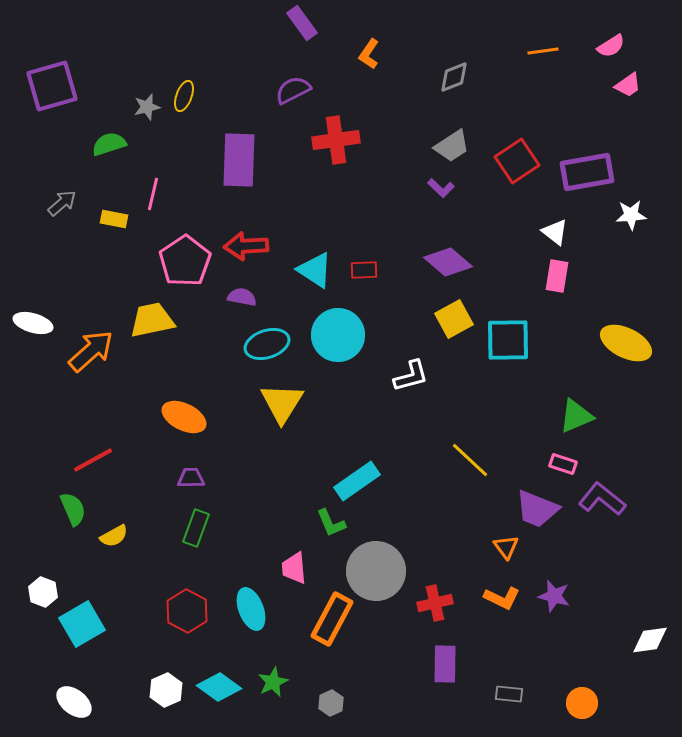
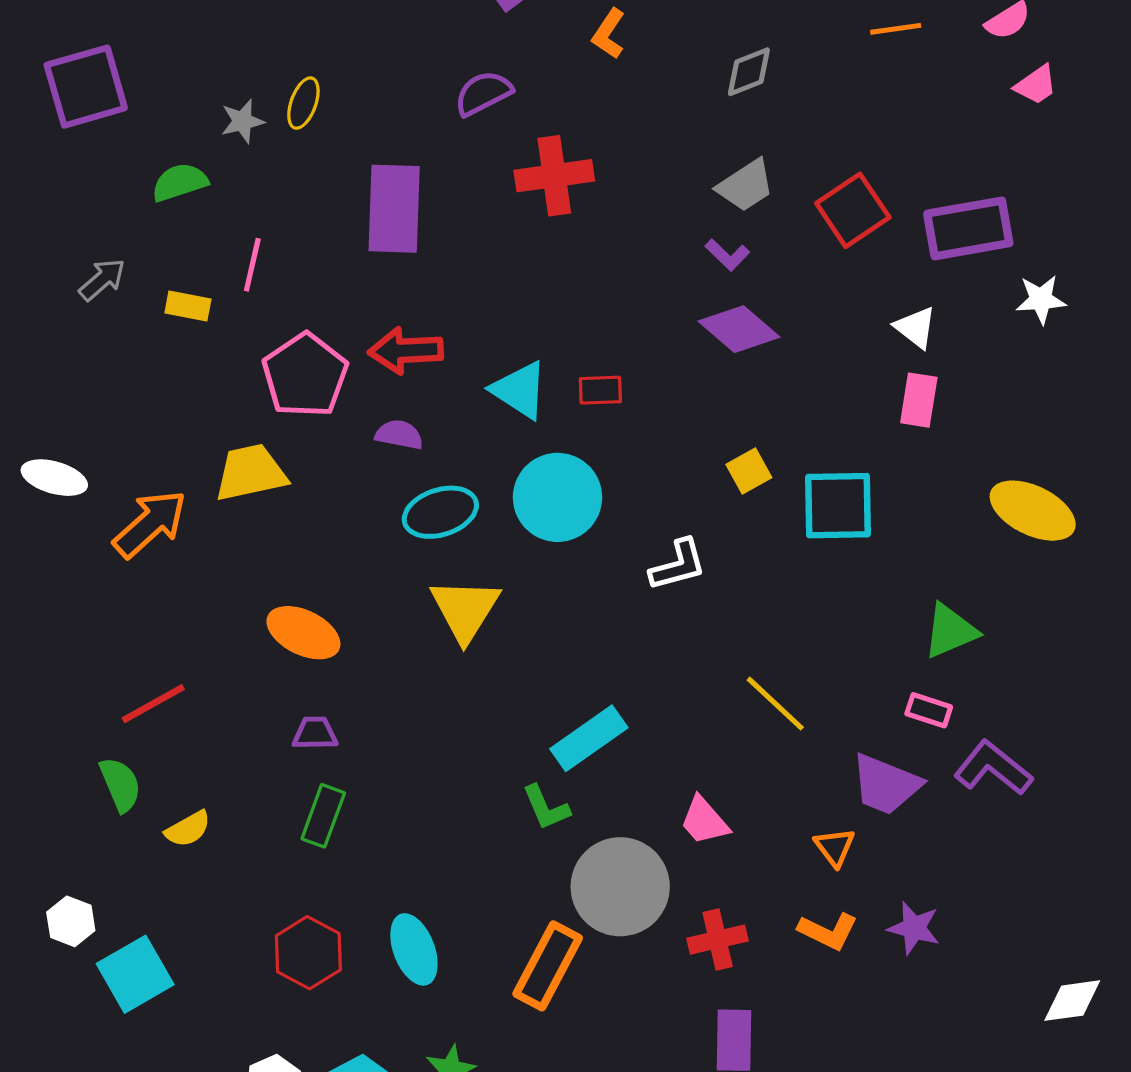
purple diamond: (448, 262) -> (739, 329), moved
yellow square: (454, 319) -> (749, 471), size x0.7
pink trapezoid: (294, 568) -> (704, 821), moved, turned -36

